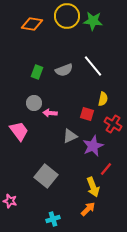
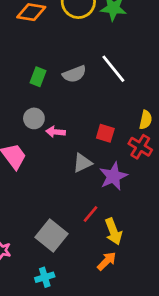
yellow semicircle: (103, 99) -> (146, 120), moved
red line: (106, 169) -> (90, 214), moved
gray square: (46, 176) -> (51, 236), moved
cyan cross: (53, 219) -> (45, 277), moved

